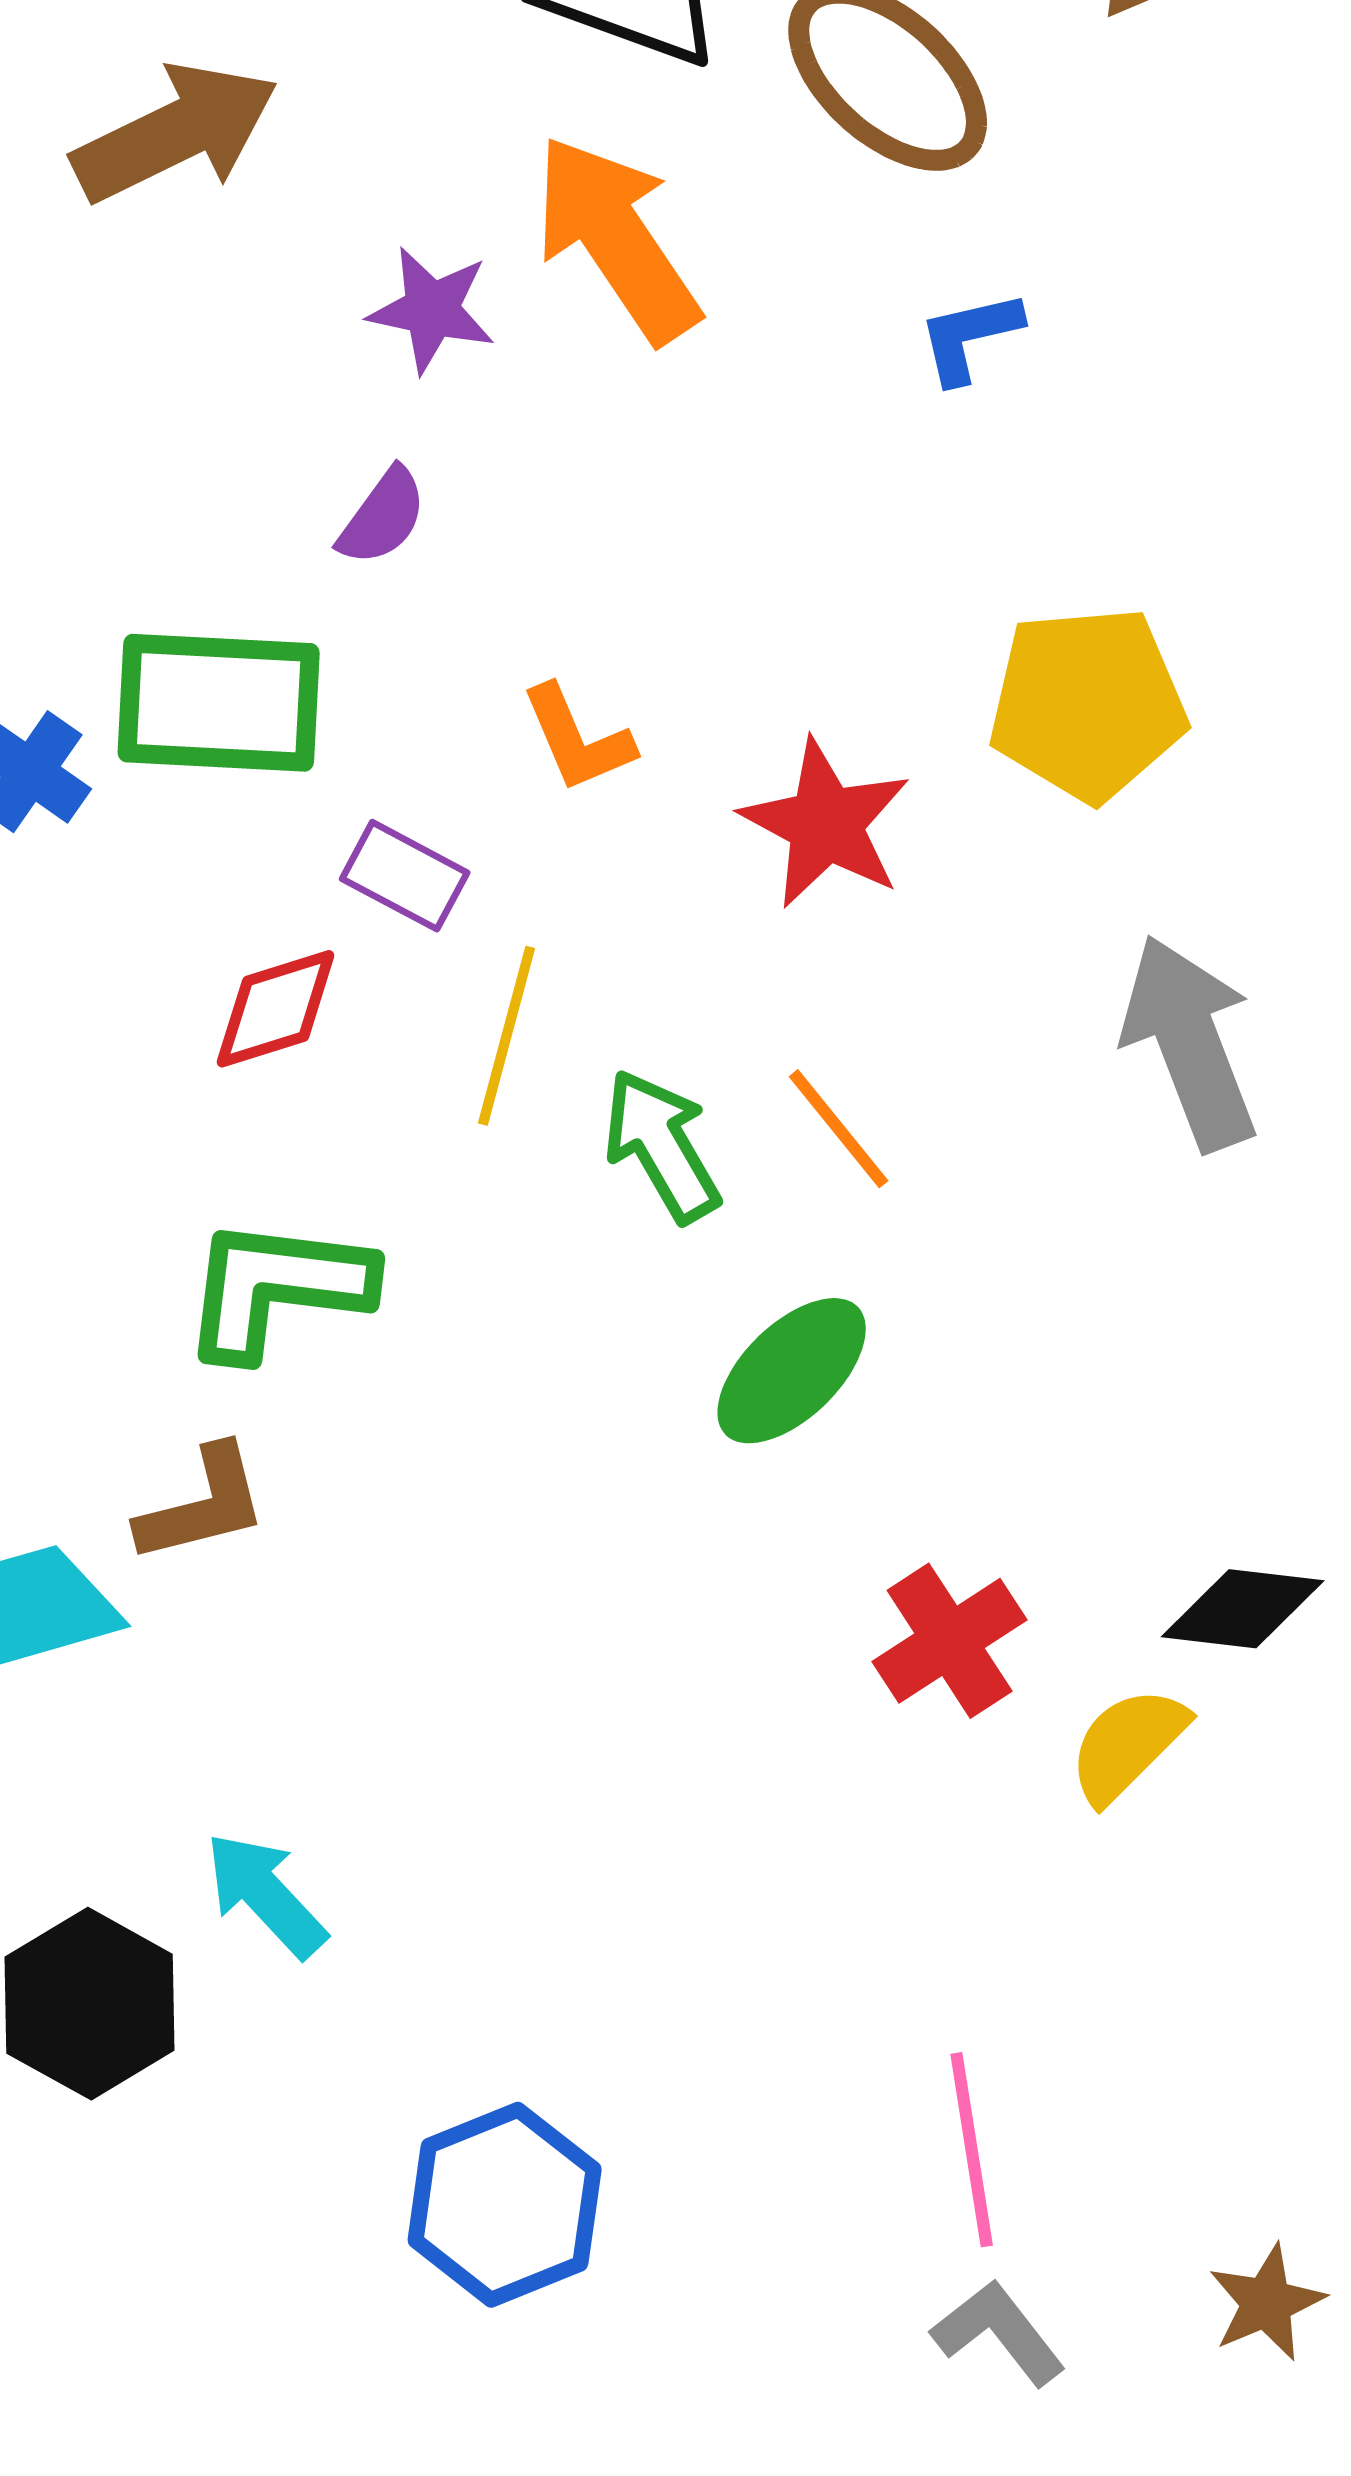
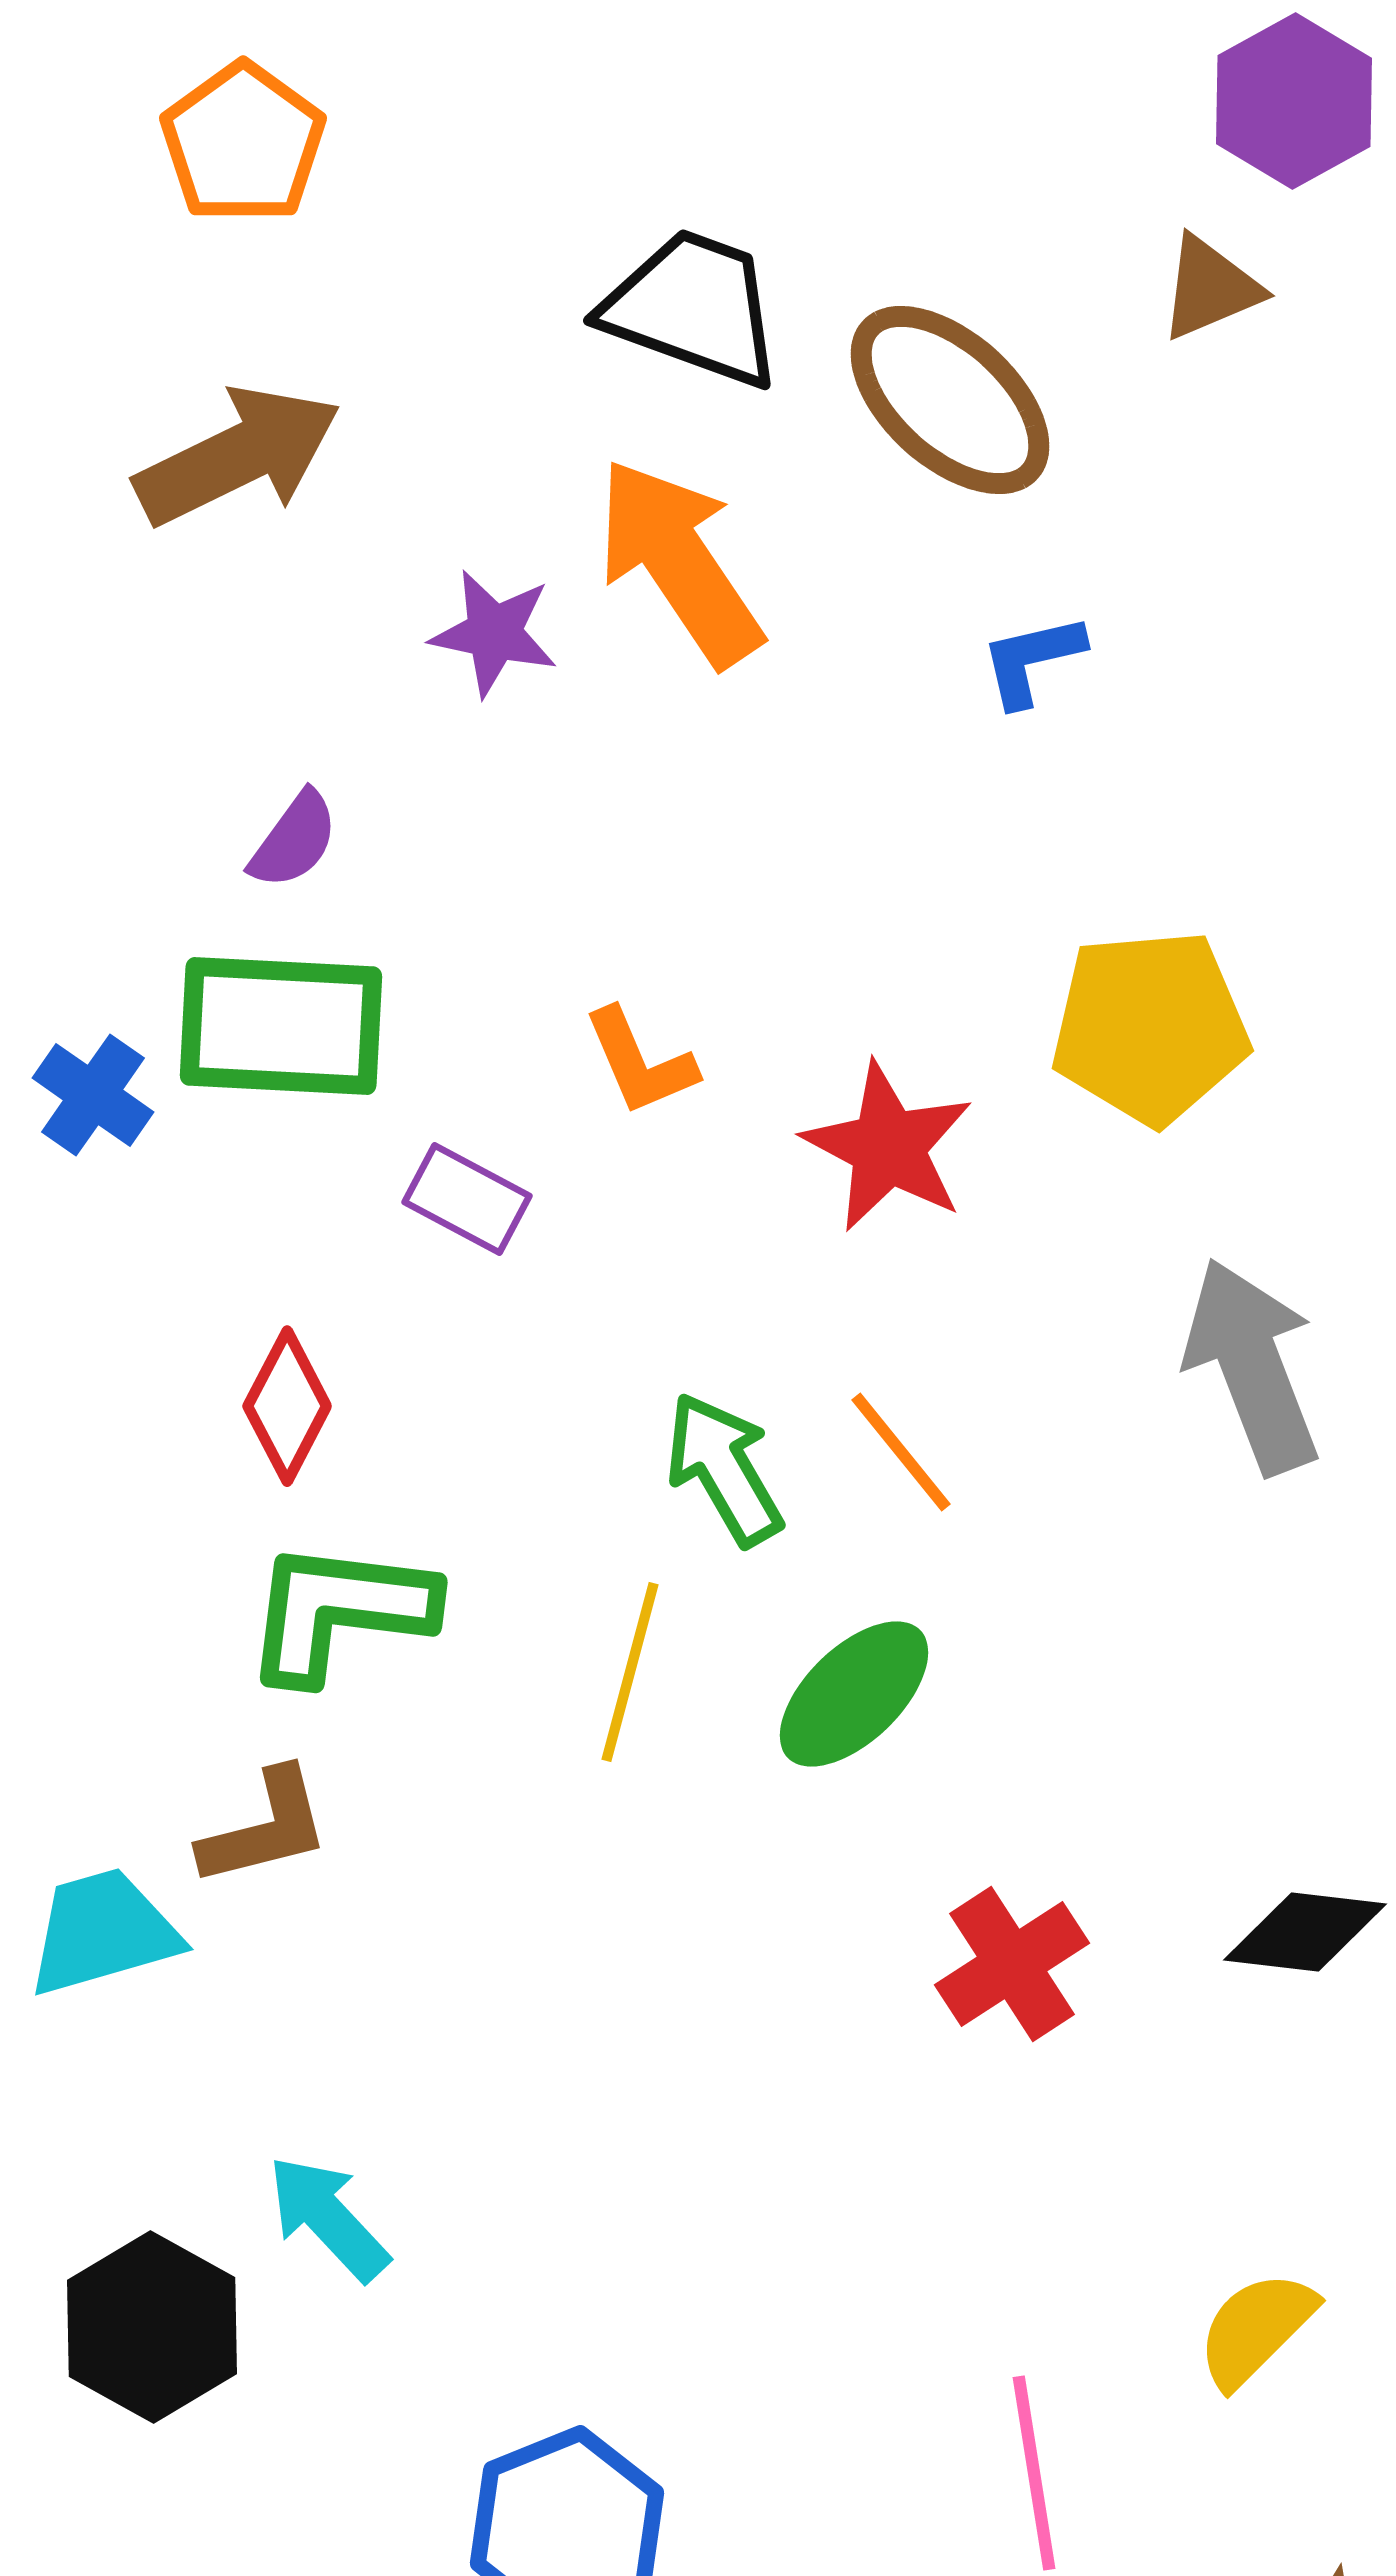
purple semicircle: (383, 517) -> (294, 840), moved
red diamond: (276, 1009) -> (287, 1406), moved, turned -45
yellow line: (507, 1036) -> (630, 1672), moved
yellow semicircle: (1128, 1745) -> (1256, 2329), moved

